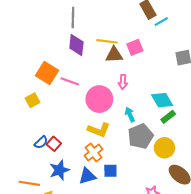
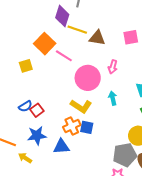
yellow line: (107, 41) -> (77, 30), moved
purple diamond: (76, 45) -> (62, 16), moved
brown triangle: (114, 55) -> (97, 38), moved
gray pentagon: (141, 136) -> (125, 155), moved
blue square: (110, 171) -> (87, 127), moved

